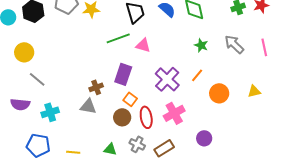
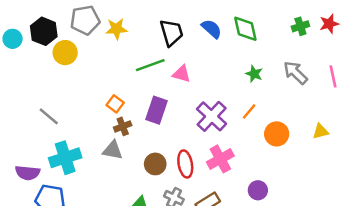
yellow circle: (24, 52) -> (65, 53), moved
orange square: (130, 99) -> (115, 104), moved
purple semicircle: (20, 104) -> (28, 173), moved
cyan cross: (50, 112) -> (65, 158), size x1.4

